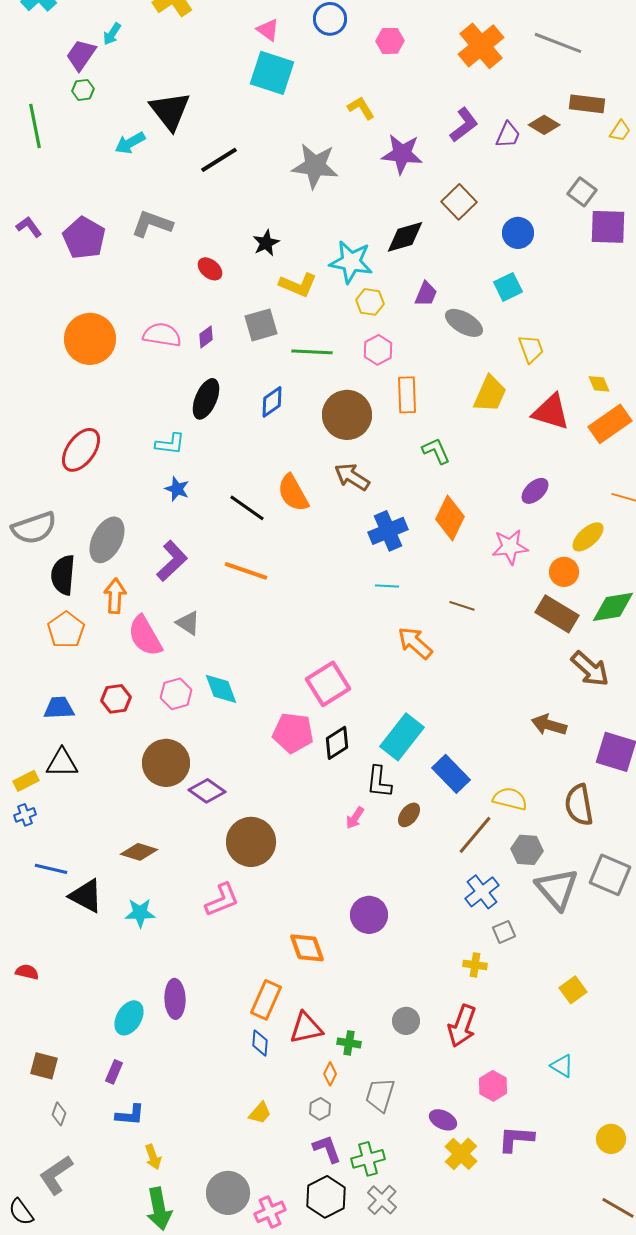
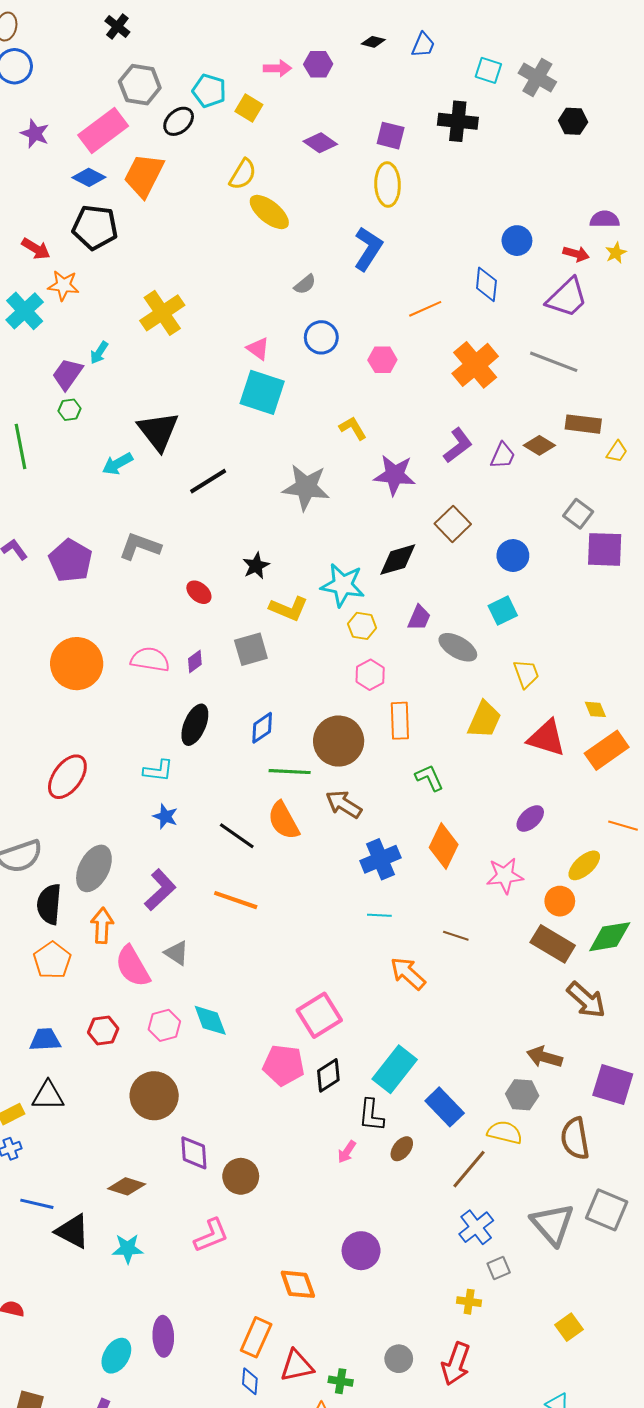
green line: (312, 352) -> (290, 772), moved
purple diamond: (207, 791) -> (194, 1153), moved, turned 51
brown circle: (251, 842) -> (241, 1176), size x0.7
gray hexagon: (527, 850) -> (522, 1095), moved

